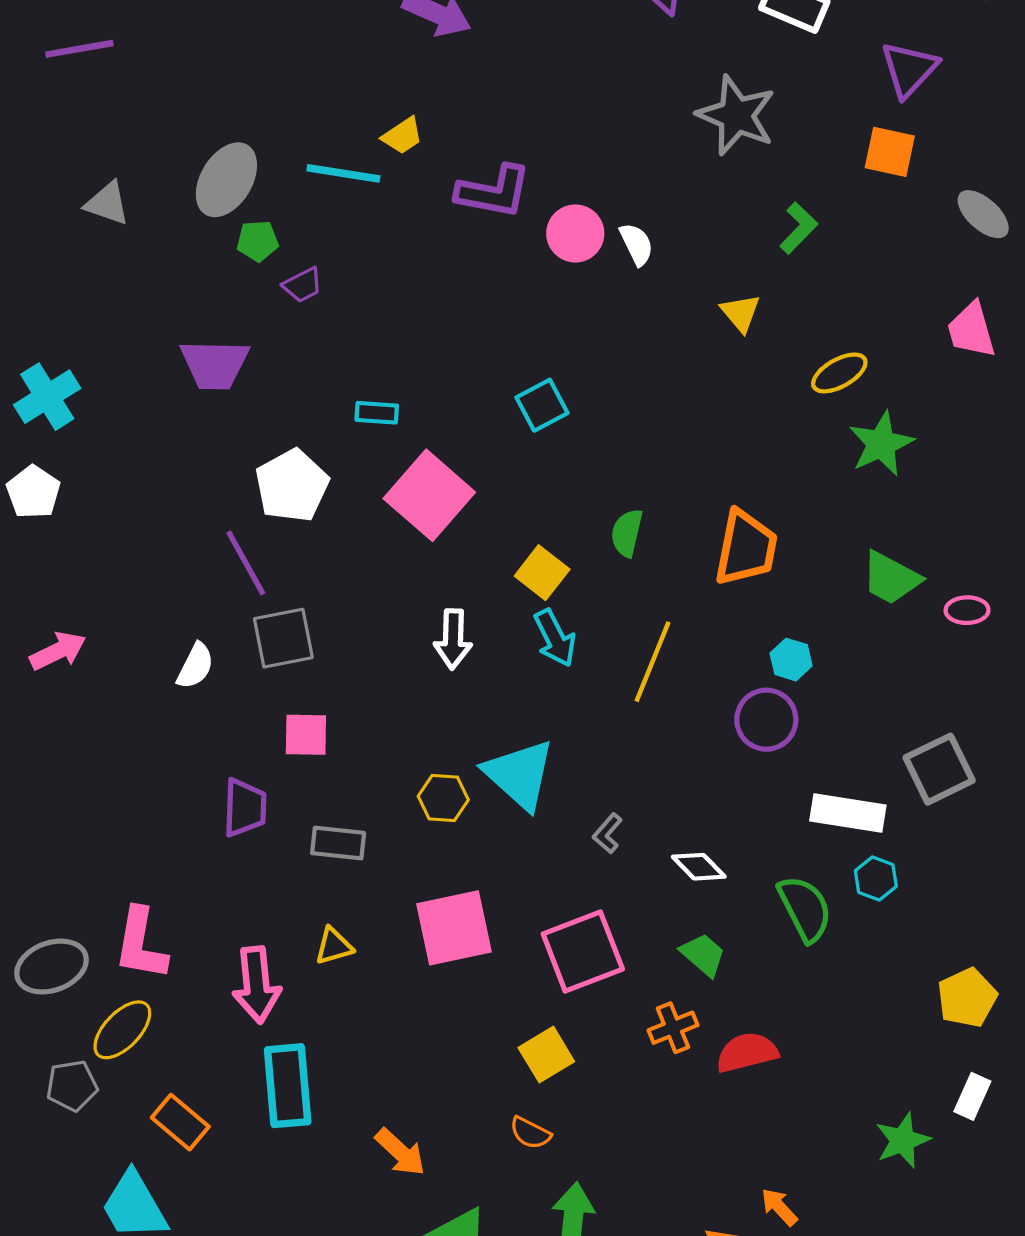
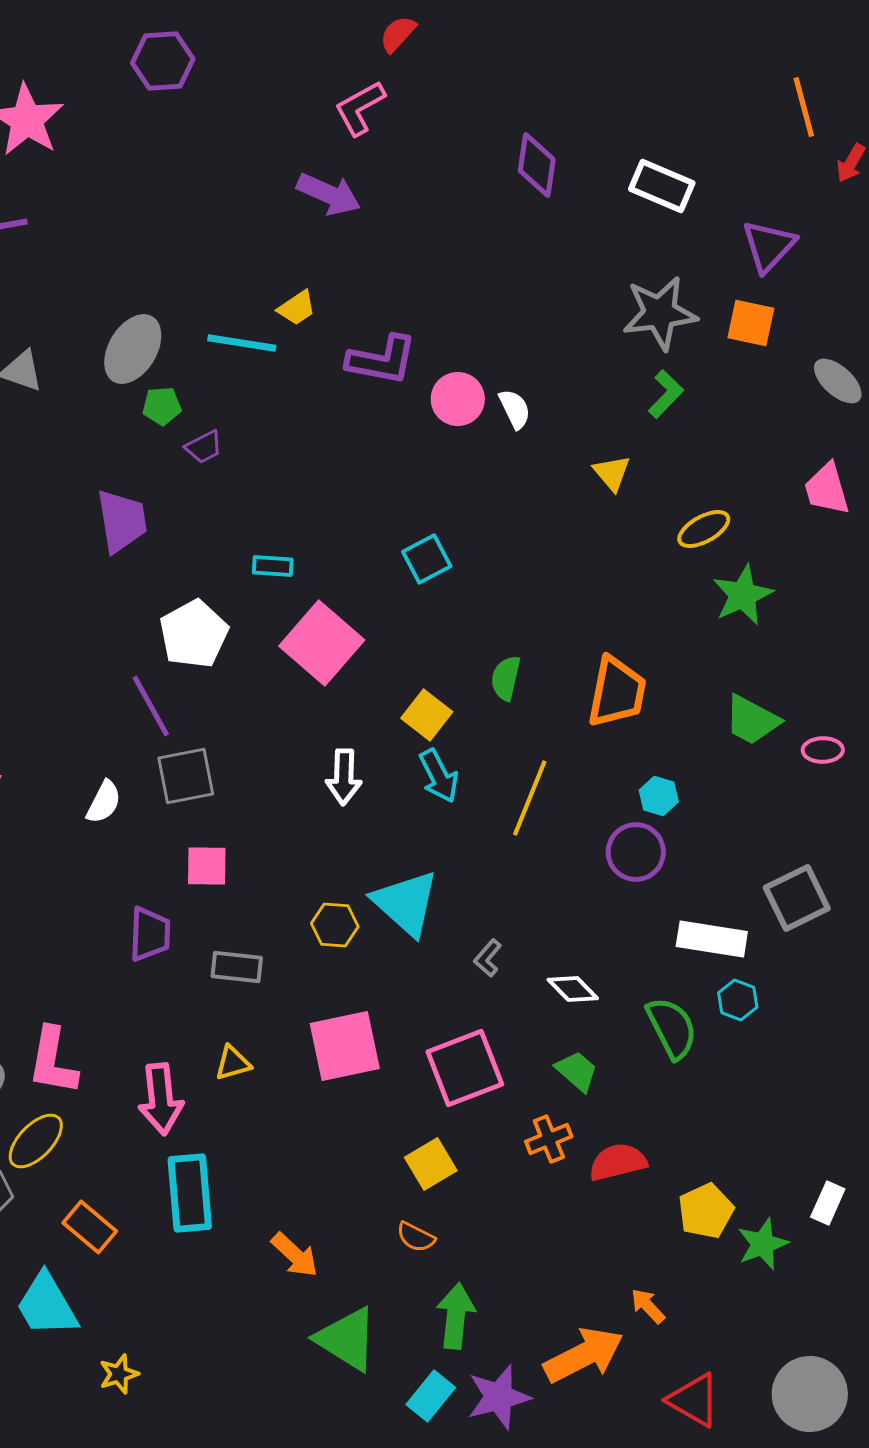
gray star: (736, 115) -> (660, 313), moved, turned -30
purple trapezoid: (215, 364) -> (122, 521), turned -100
yellow pentagon: (967, 998) -> (706, 1211), moved

